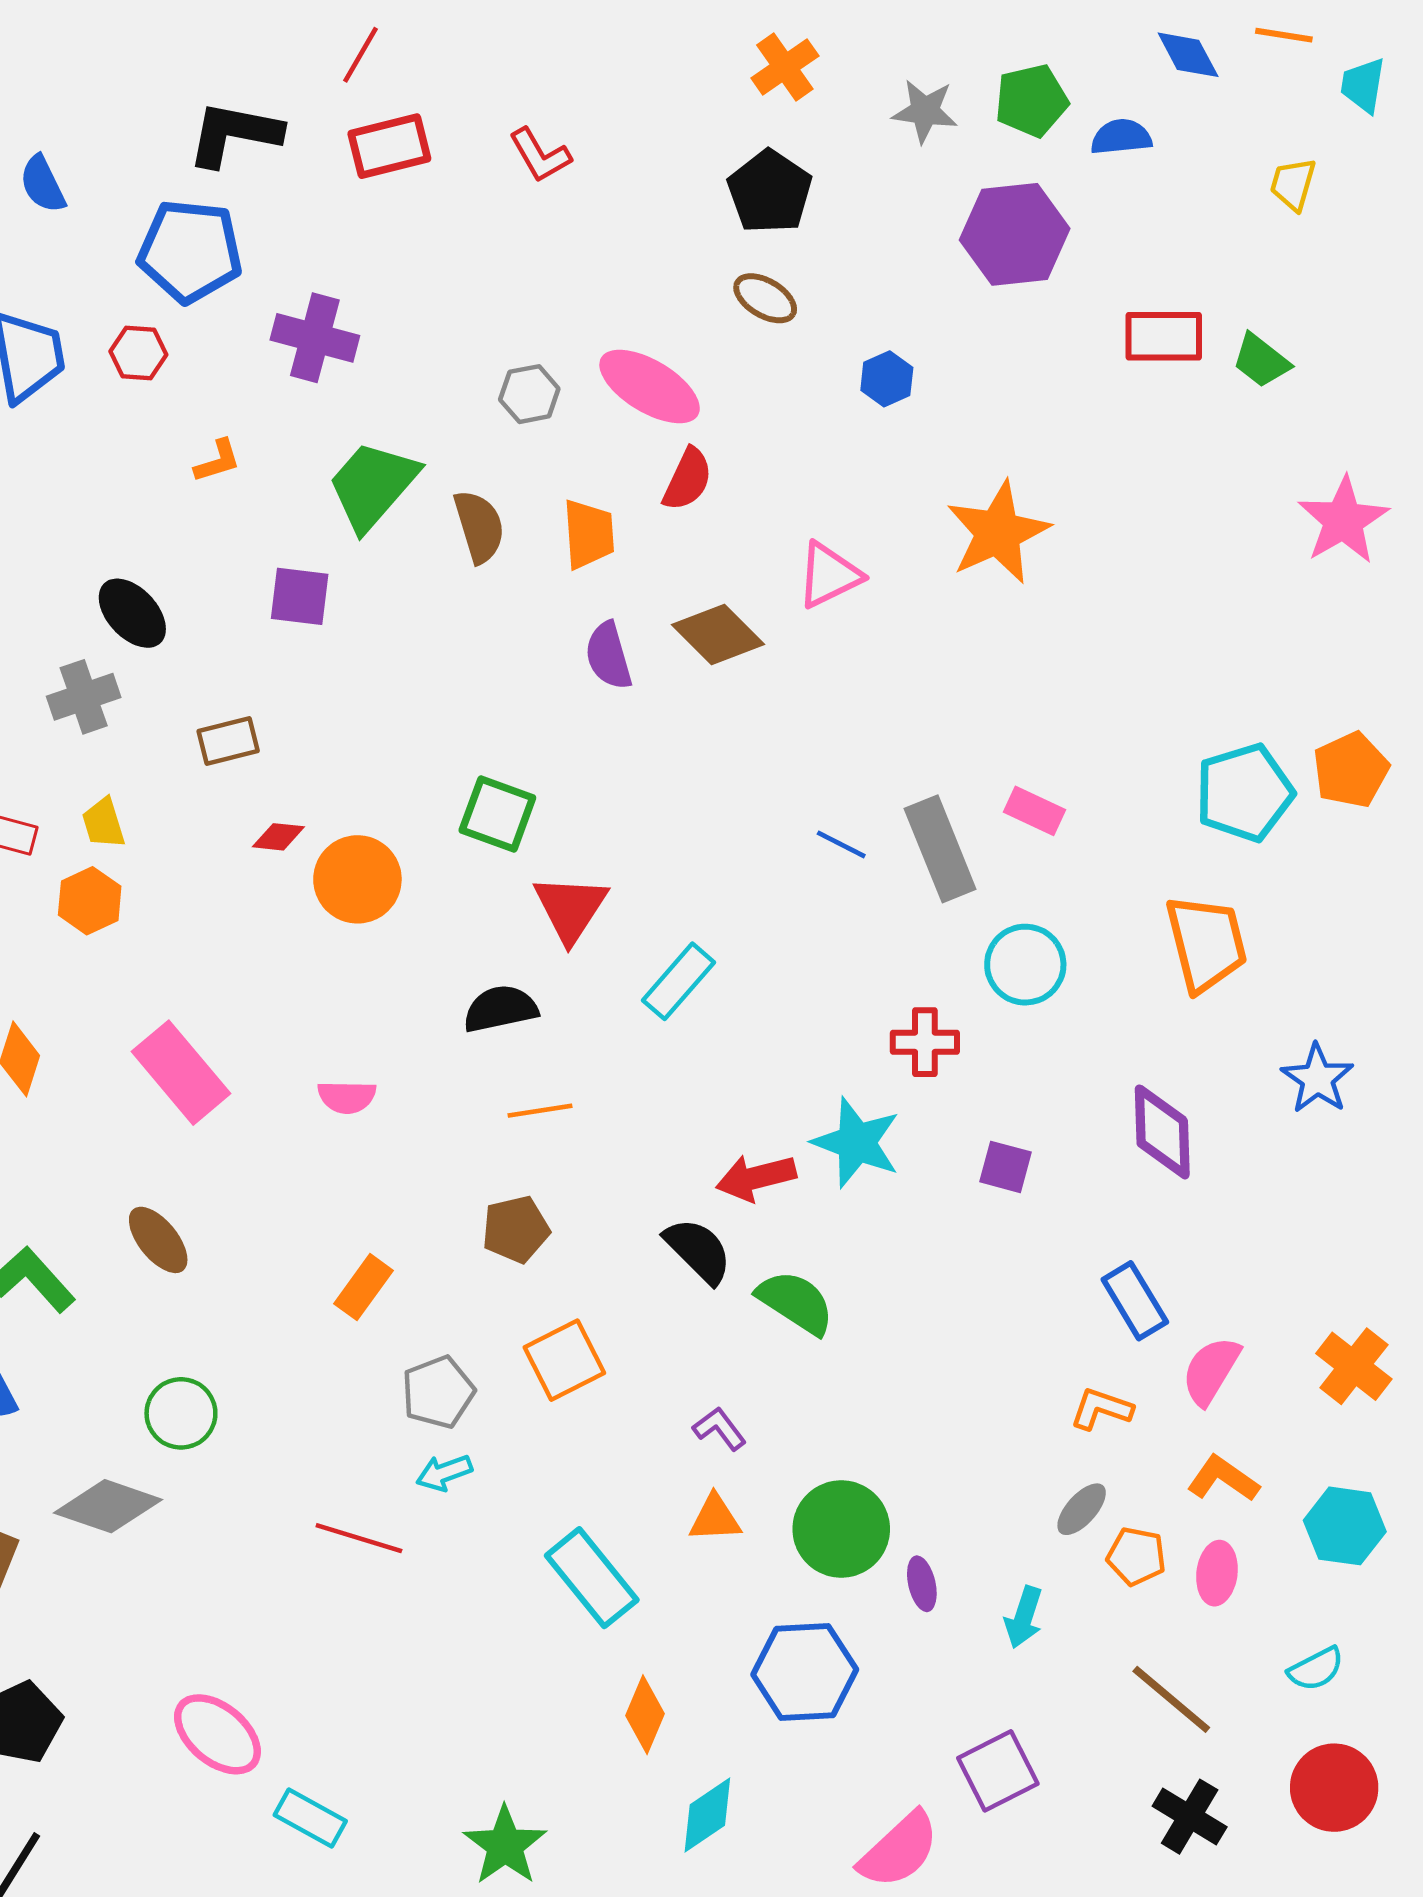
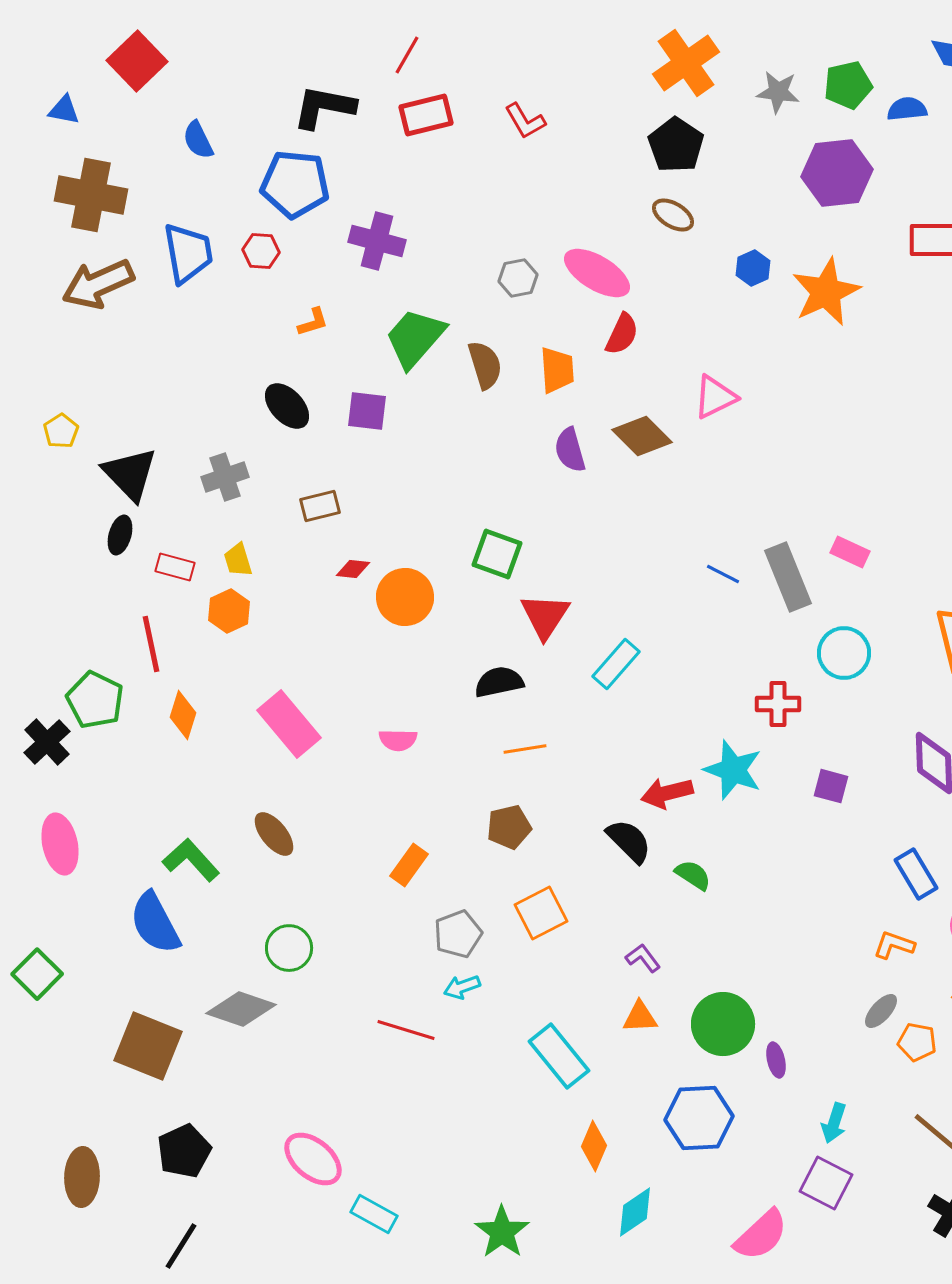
orange cross: (785, 67) -> (686, 63), size x1.5
orange star: (998, 533) -> (826, 292), moved
black ellipse: (132, 613) -> (287, 406), moved
green semicircle: (796, 1302) -> (693, 875), size x0.7
cyan arrow: (1024, 1617) -> (834, 1123), moved
purple square: (998, 1771) -> (826, 1183), turned -36

